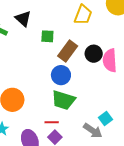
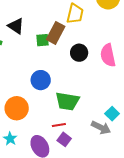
brown rectangle: (68, 51) -> (56, 33), moved
black circle: (94, 54) -> (79, 53), moved
blue circle: (61, 75) -> (41, 80), moved

